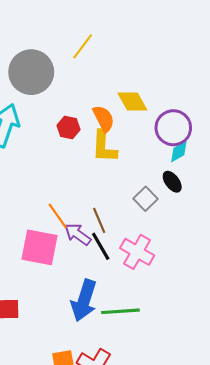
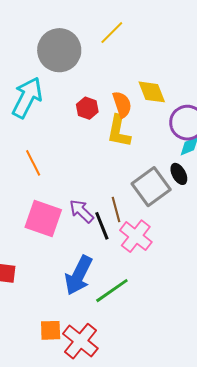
gray square: (145, 199) -> (151, 187), size x1.6
orange line: (58, 216) -> (33, 163), moved
brown line: (99, 220) -> (116, 209), moved
green line: (120, 311) -> (112, 291), turned -39

